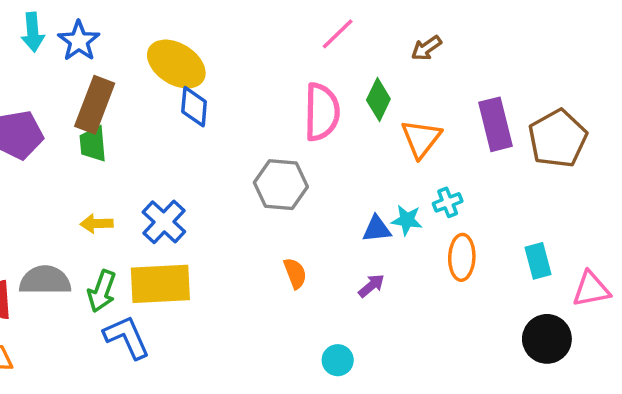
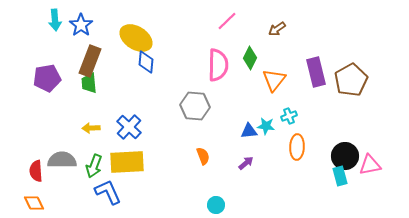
cyan rectangle: (538, 261) -> (340, 176), moved
black circle: (547, 339) -> (345, 156), moved
cyan circle: (338, 360) -> (216, 205), moved

